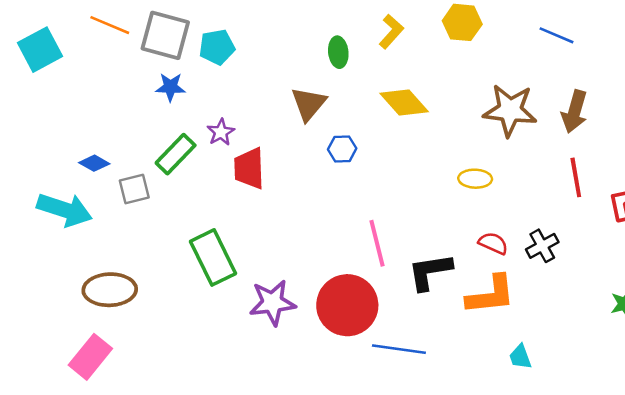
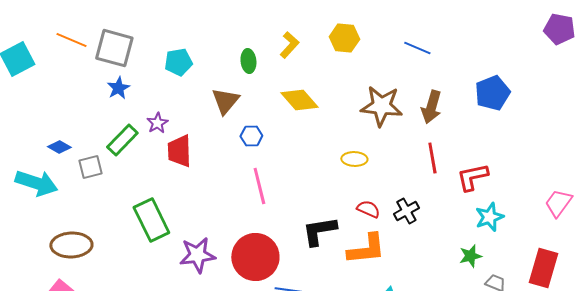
cyan pentagon: (217, 47) -> (178, 62), moved
blue star: (170, 87) -> (118, 88), turned -30
pink line: (377, 243) -> (259, 186), moved

